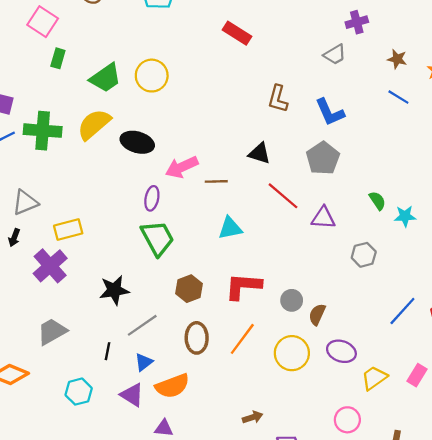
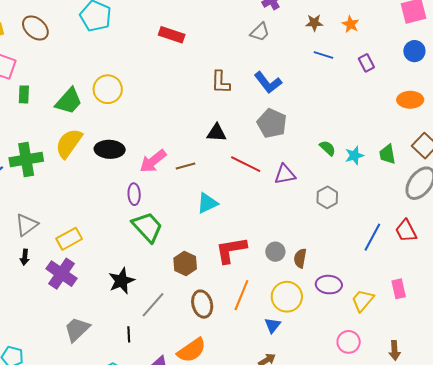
blue triangle: (144, 362) -> (273, 325), moved
pink rectangle: (417, 375) -> (399, 289), turned -30

